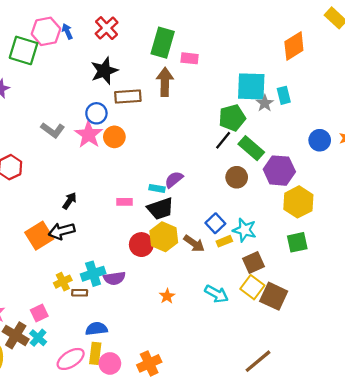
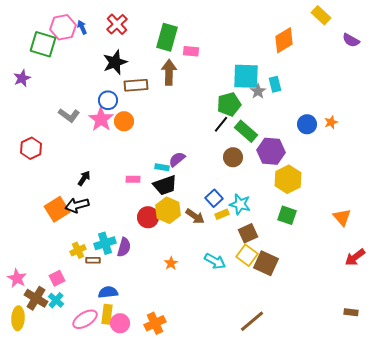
green square: (297, 242) -> (287, 215), turned 30
purple semicircle: (114, 278) -> (124, 247), turned -66

